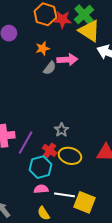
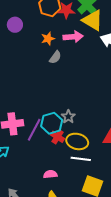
pink arrow: (67, 60) -> (73, 37), moved
cyan hexagon: (40, 167) -> (52, 123), moved
white line: (64, 195) -> (81, 159), moved

